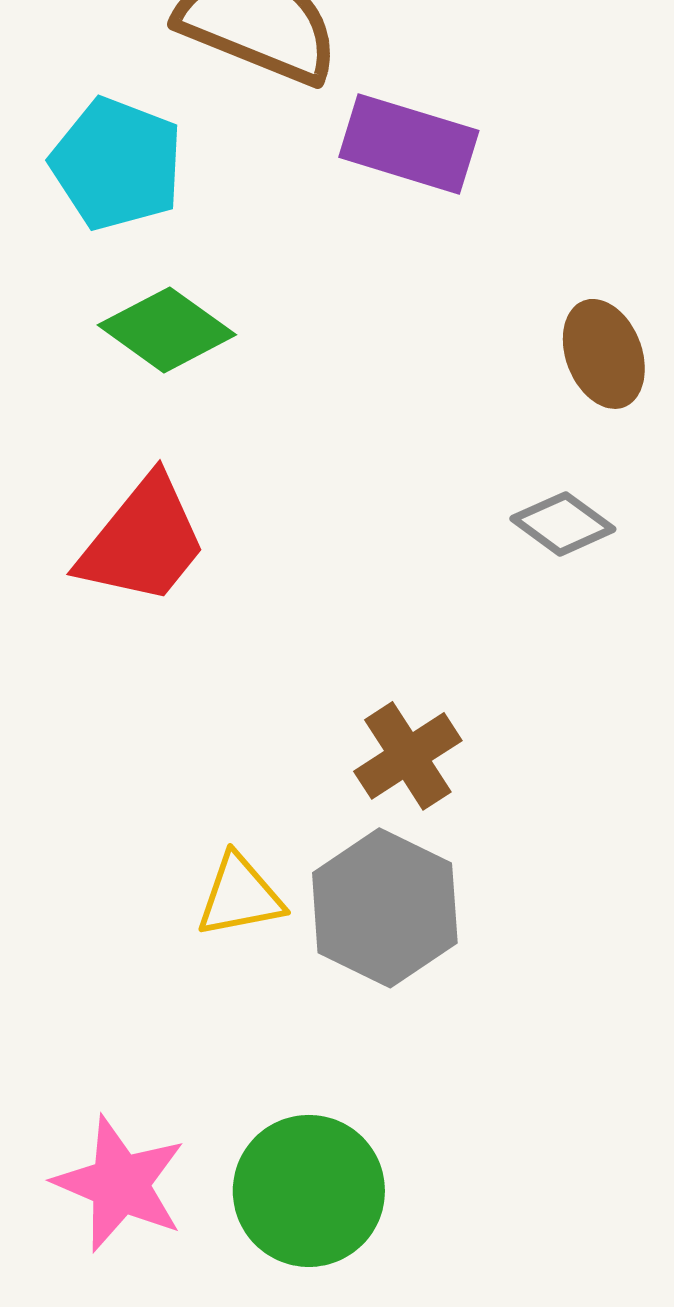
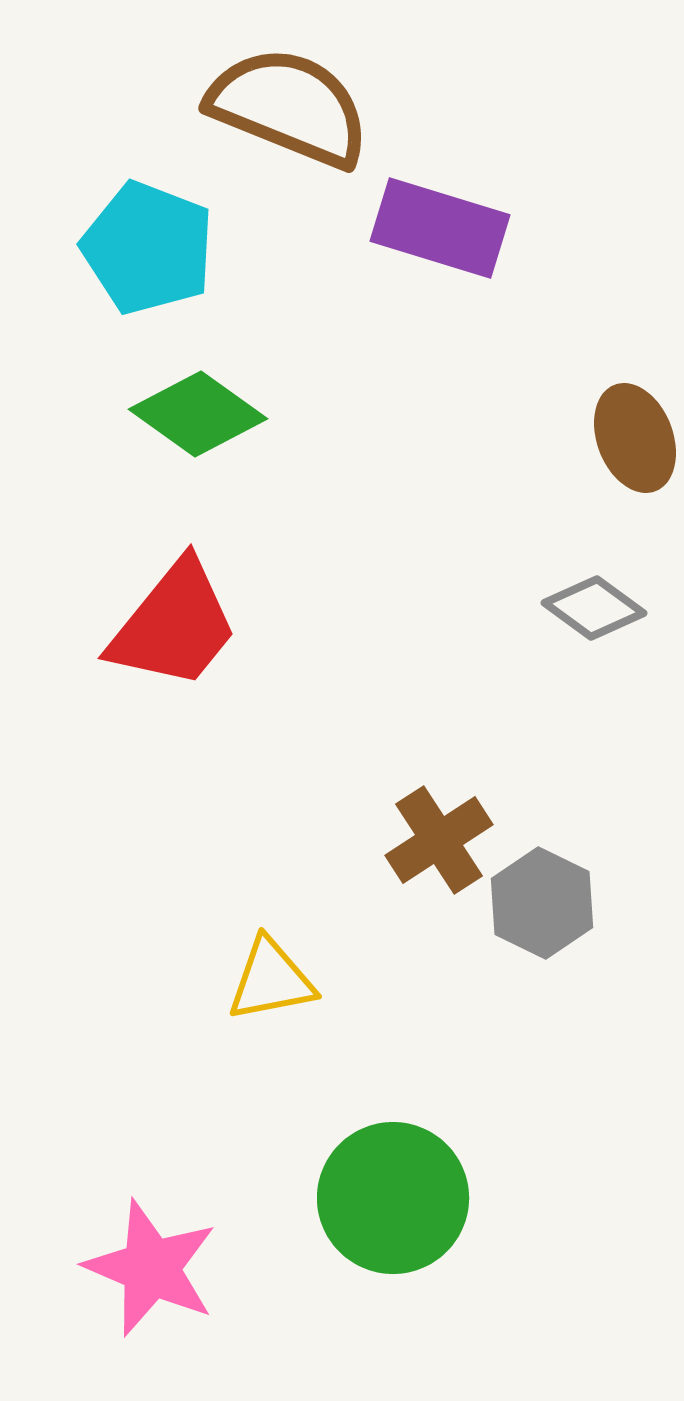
gray hexagon: (385, 908) -> (542, 903), moved, size x0.7
green circle: (309, 1191) -> (393, 1198), moved

